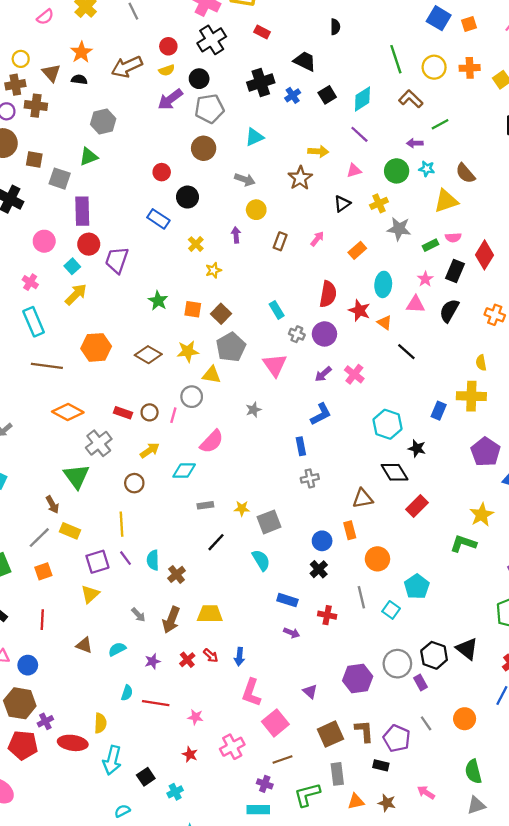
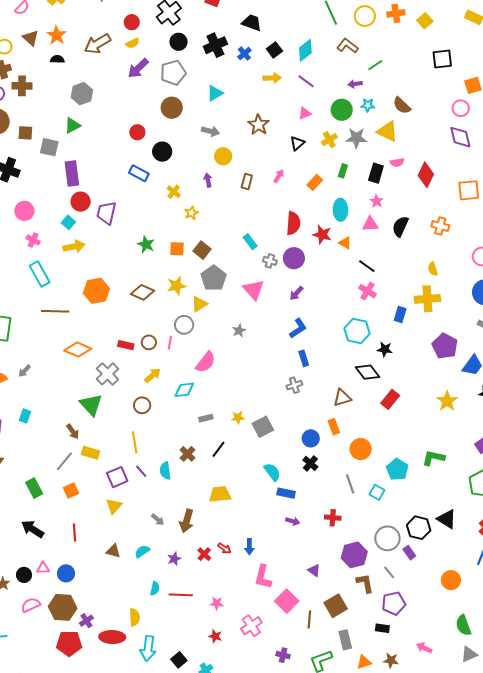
brown triangle: (51, 73) -> (31, 38), moved
black circle: (199, 79) -> (179, 42), moved
yellow arrow: (318, 151) -> (272, 78), moved
yellow triangle: (446, 201) -> (387, 131), turned 50
gray star: (399, 229) -> (356, 138), moved
pink circle: (44, 241) -> (24, 211), moved
green rectangle: (430, 245) -> (343, 171), moved, turned -40
black rectangle: (455, 271) -> (376, 173), moved
yellow arrow: (76, 294) -> (74, 246), turned 40
pink cross: (354, 374) -> (367, 291), moved
yellow triangle: (211, 375) -> (199, 304), turned -36
blue rectangle: (301, 446) -> (304, 358), moved
green L-shape: (463, 544) -> (433, 458), moved
cyan semicircle: (261, 560) -> (272, 472), moved
brown cross: (177, 574) -> (187, 454), moved
yellow trapezoid: (210, 614) -> (220, 494), moved
red cross: (327, 615) -> (333, 518), moved
gray line: (426, 723) -> (389, 572), moved
brown L-shape: (364, 731) -> (365, 583), moved
purple pentagon: (397, 738) -> (394, 603), turned -30
brown line: (283, 759) -> (309, 619), moved, turned -60

